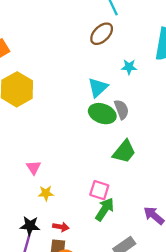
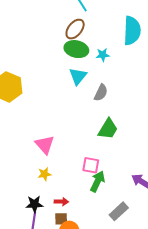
gray semicircle: (122, 109) -> (101, 93), turned 54
green ellipse: (102, 114) -> (76, 49), moved
pink triangle: (33, 167) -> (45, 145), moved, size x1.5

